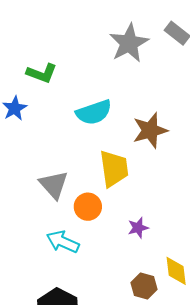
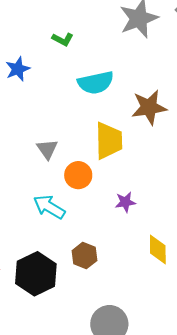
green L-shape: (42, 73) -> (63, 39), moved, size x0.7
gray triangle: (54, 185) -> (47, 149), size x0.7
brown hexagon: (144, 286) -> (84, 256), moved

